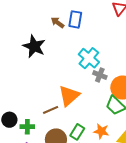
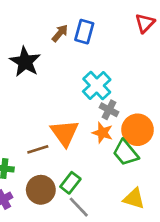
brown arrow: (58, 23) -> (60, 33), turned 88
orange triangle: (69, 96) -> (65, 133), turned -30
orange star: (101, 131) -> (102, 133), moved

